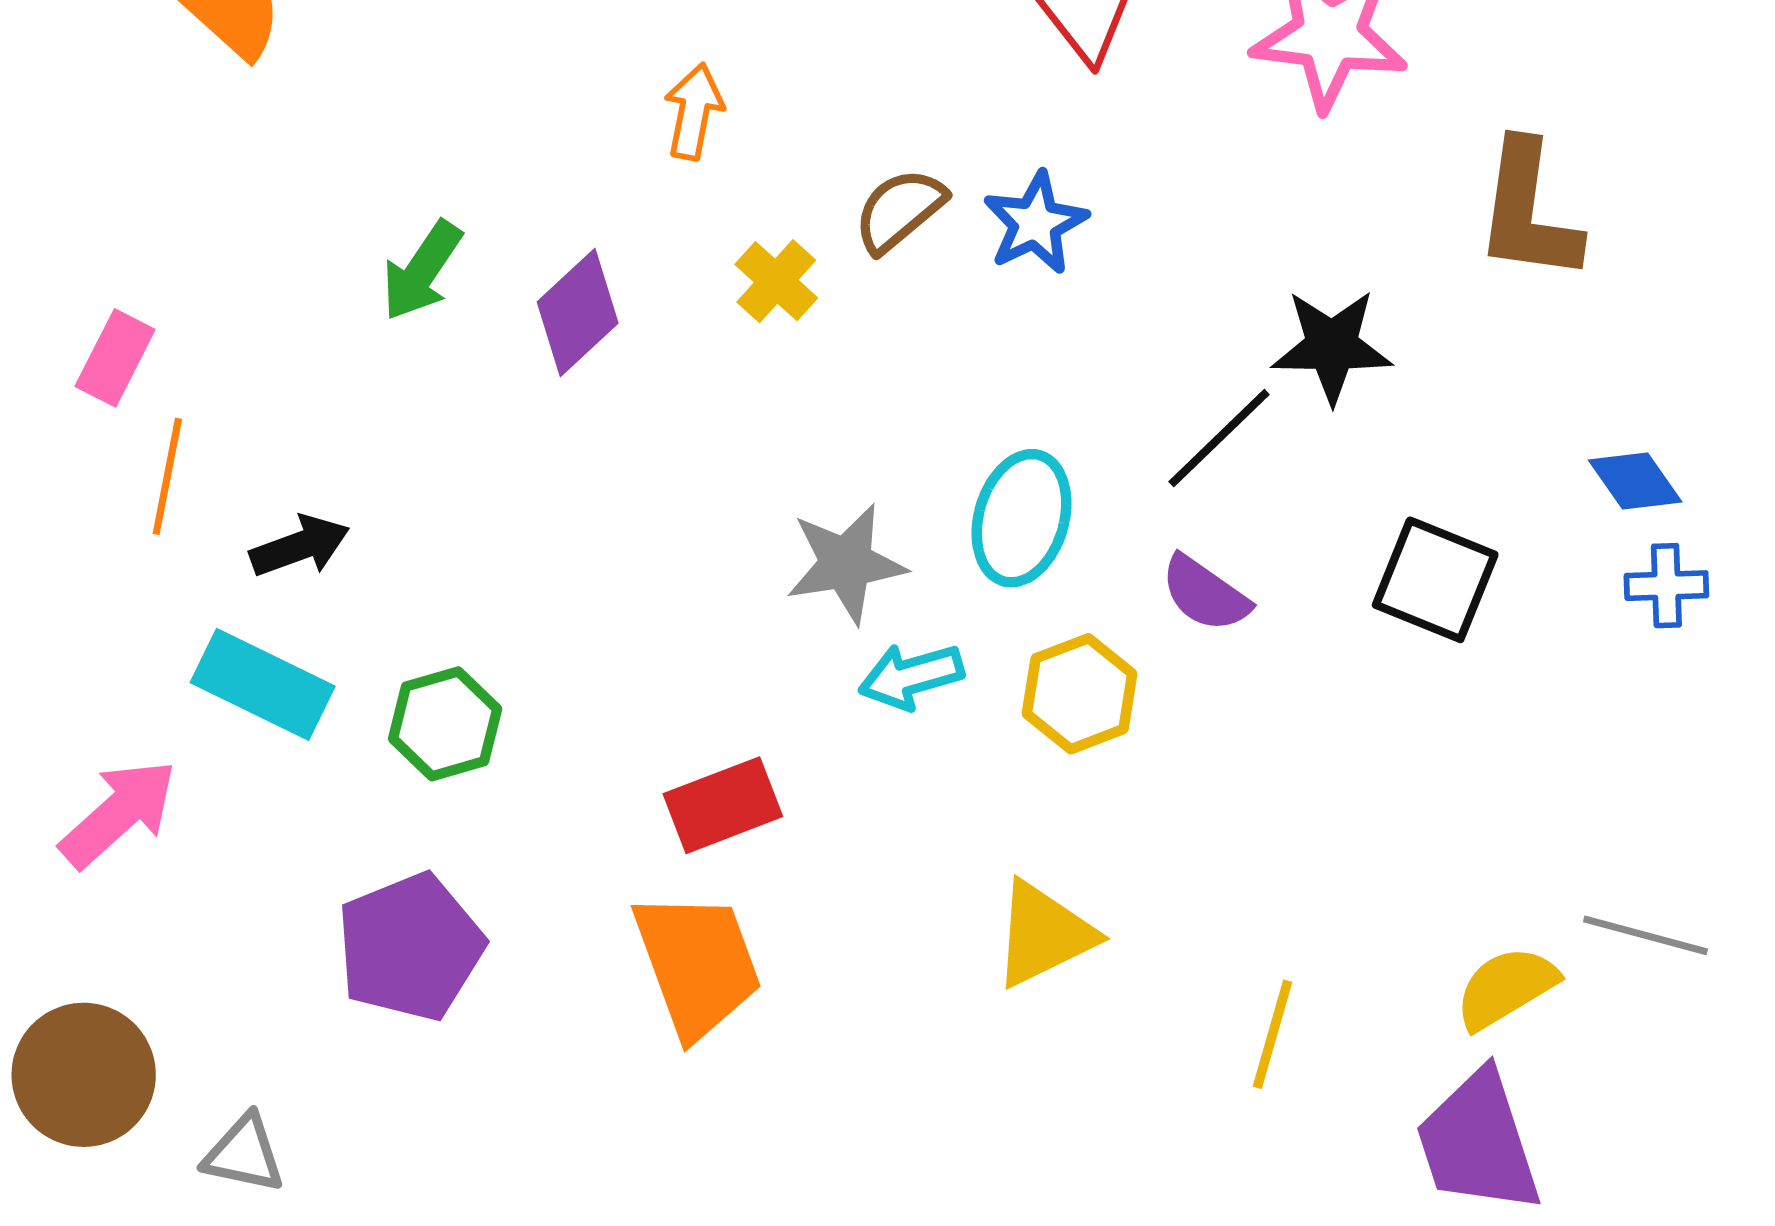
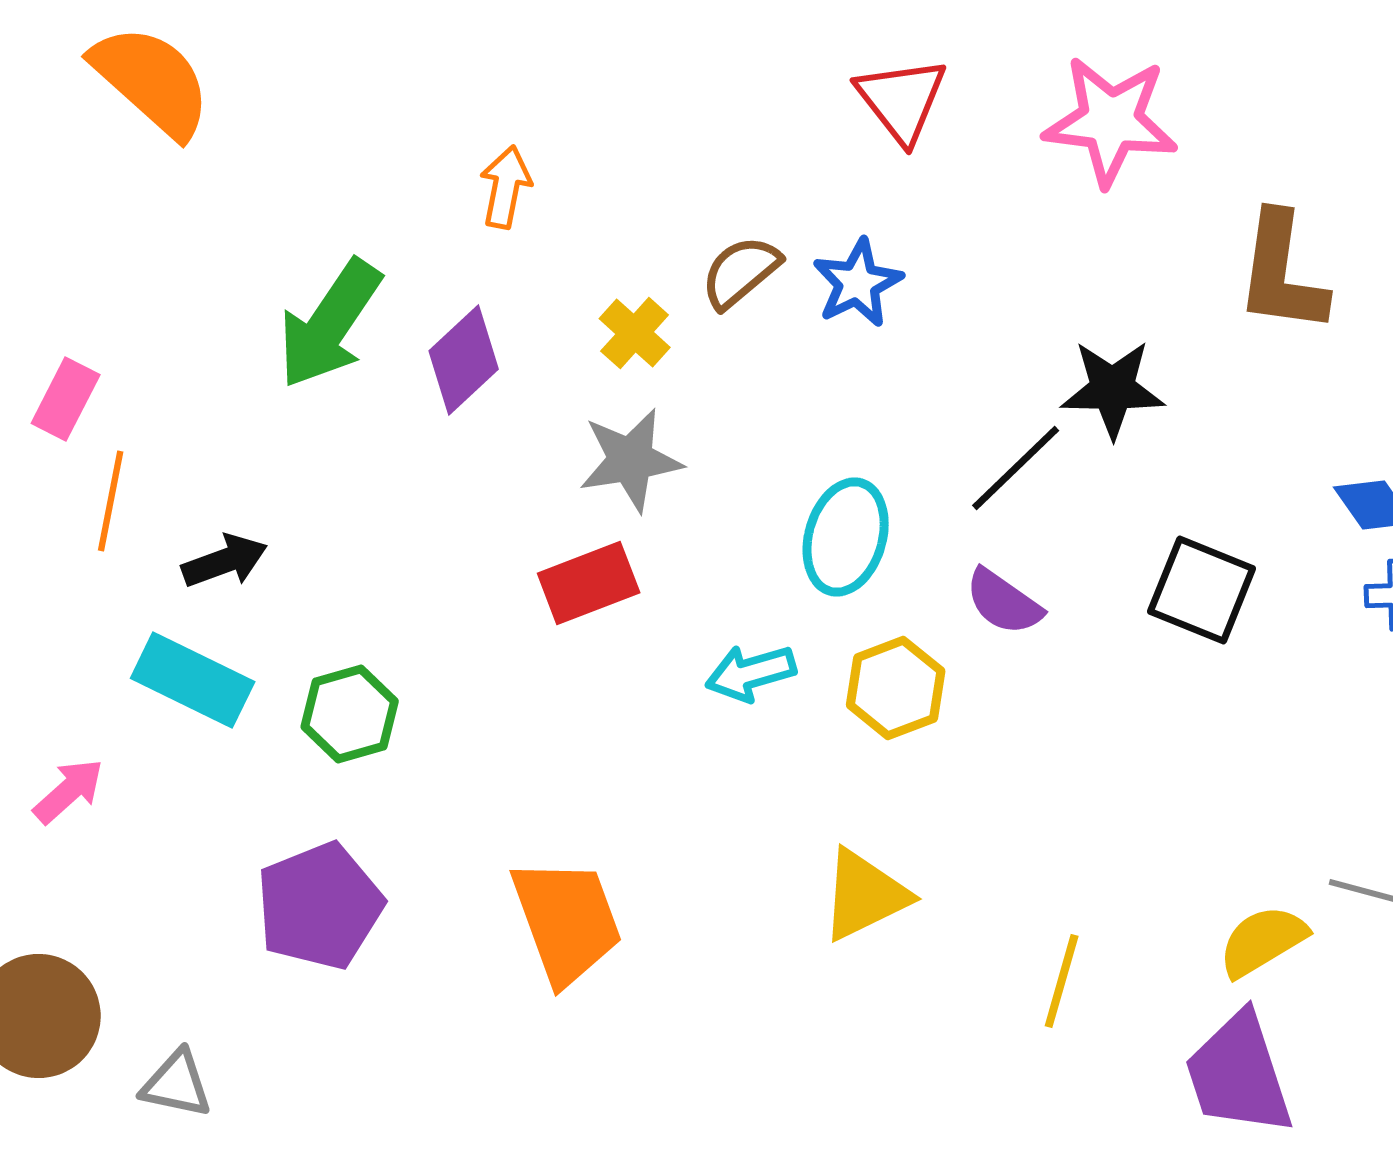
orange arrow: (694, 111) -> (506, 187), moved
green arrow: (422, 271) -> (330, 324), size x1.5
gray star: (846, 564) -> (631, 460), moved
red rectangle: (723, 805) -> (589, 583), moved
pink arrow: (119, 813) -> (69, 791), size x0.7

